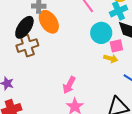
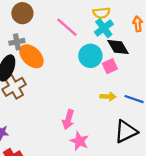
yellow arrow: (111, 59) -> (108, 96), moved

